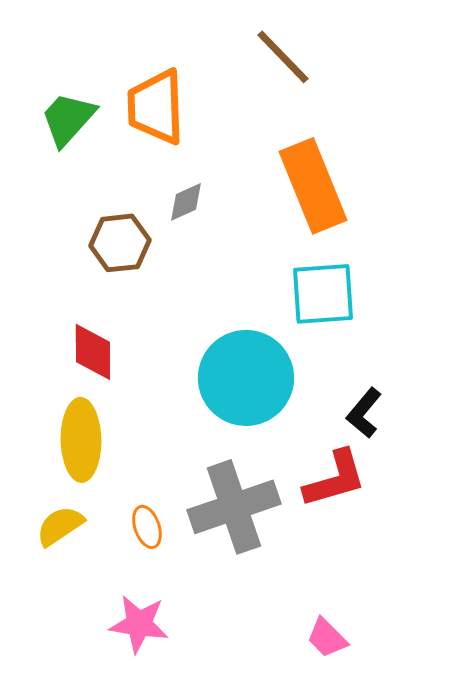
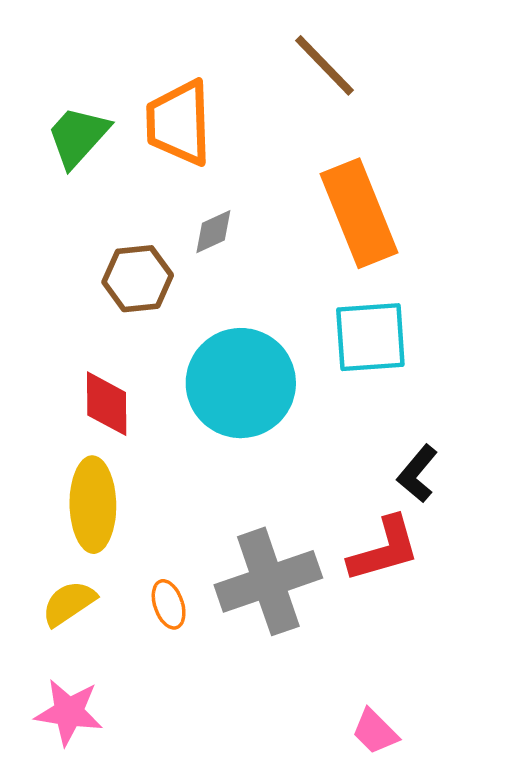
cyan circle: (246, 378) -> (241, 383), moved
pink star: (139, 624) -> (69, 712), moved

